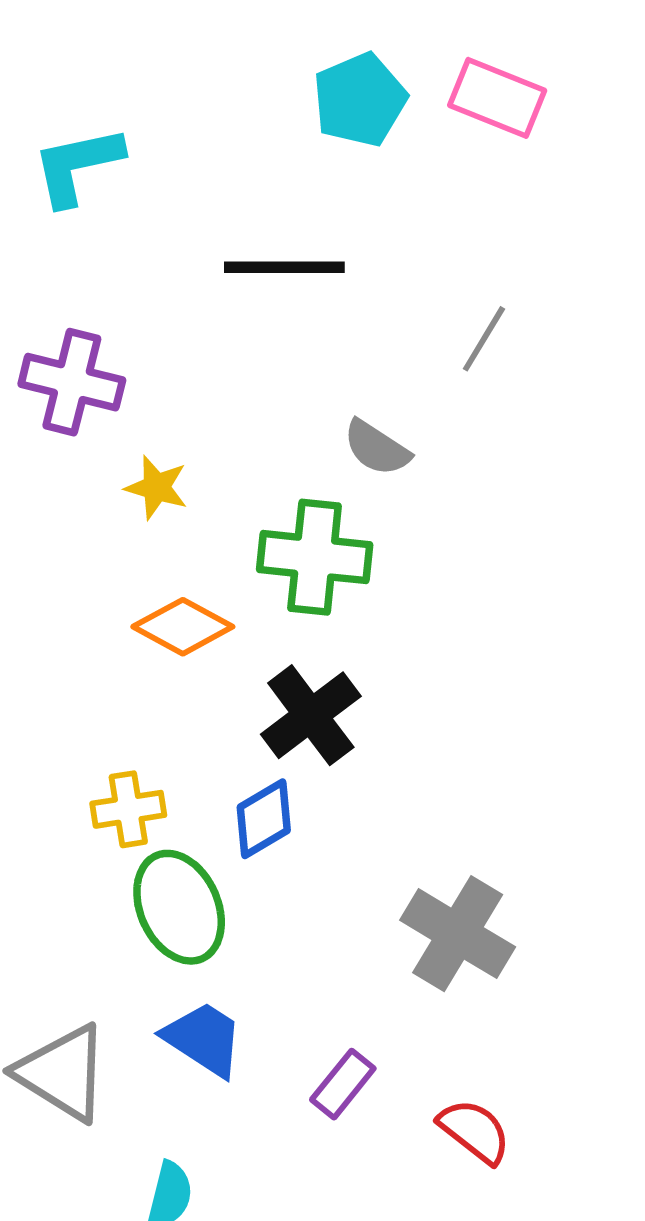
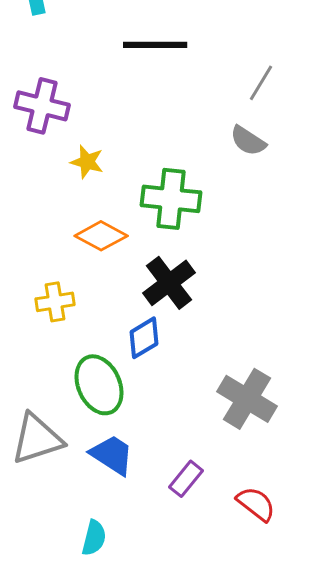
gray semicircle: (377, 448) -> (248, 141), moved
yellow cross: (128, 809) -> (55, 302), moved
gray triangle: (62, 1073) -> (37, 439), moved, turned -50

